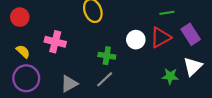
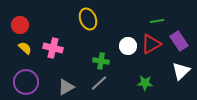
yellow semicircle: (23, 51) -> (25, 48), moved
green star: (170, 76) -> (145, 83), moved

